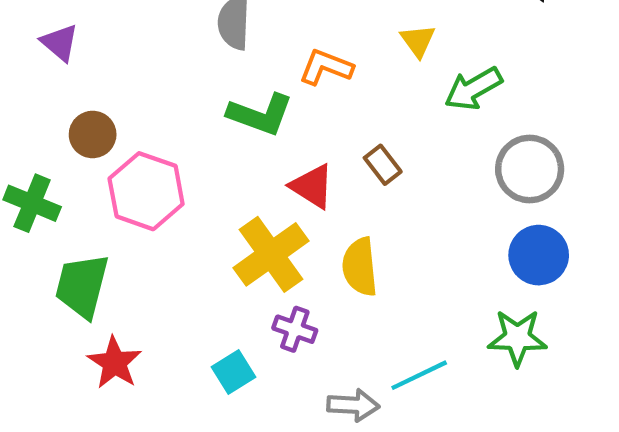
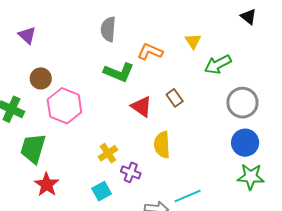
yellow cross: (271, 254) -> (108, 153), moved, size x0.6
green star: (517, 338) -> (251, 177), moved

